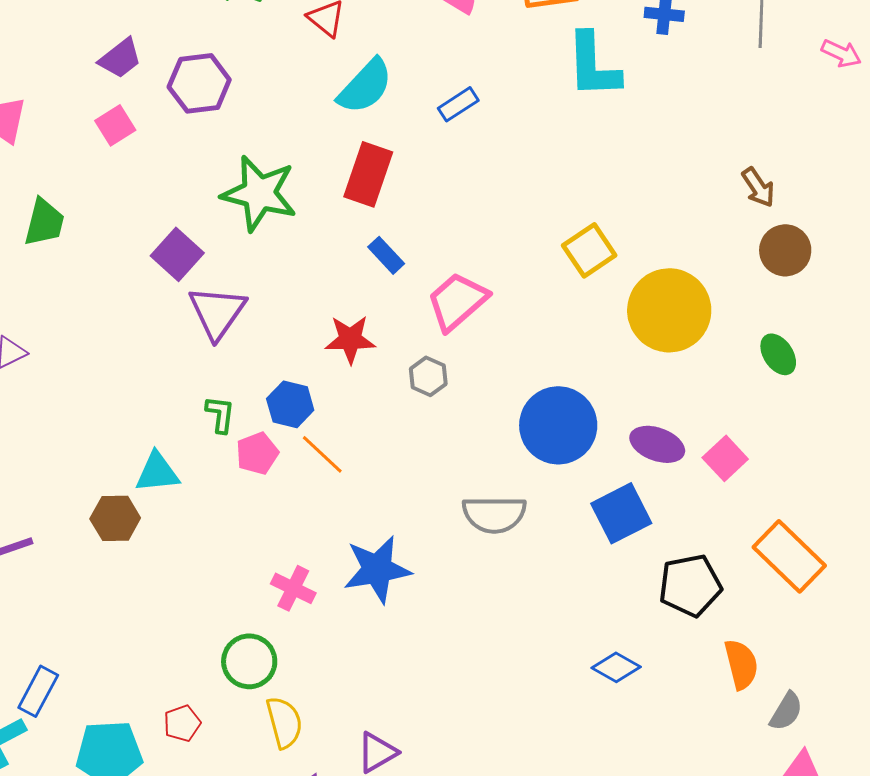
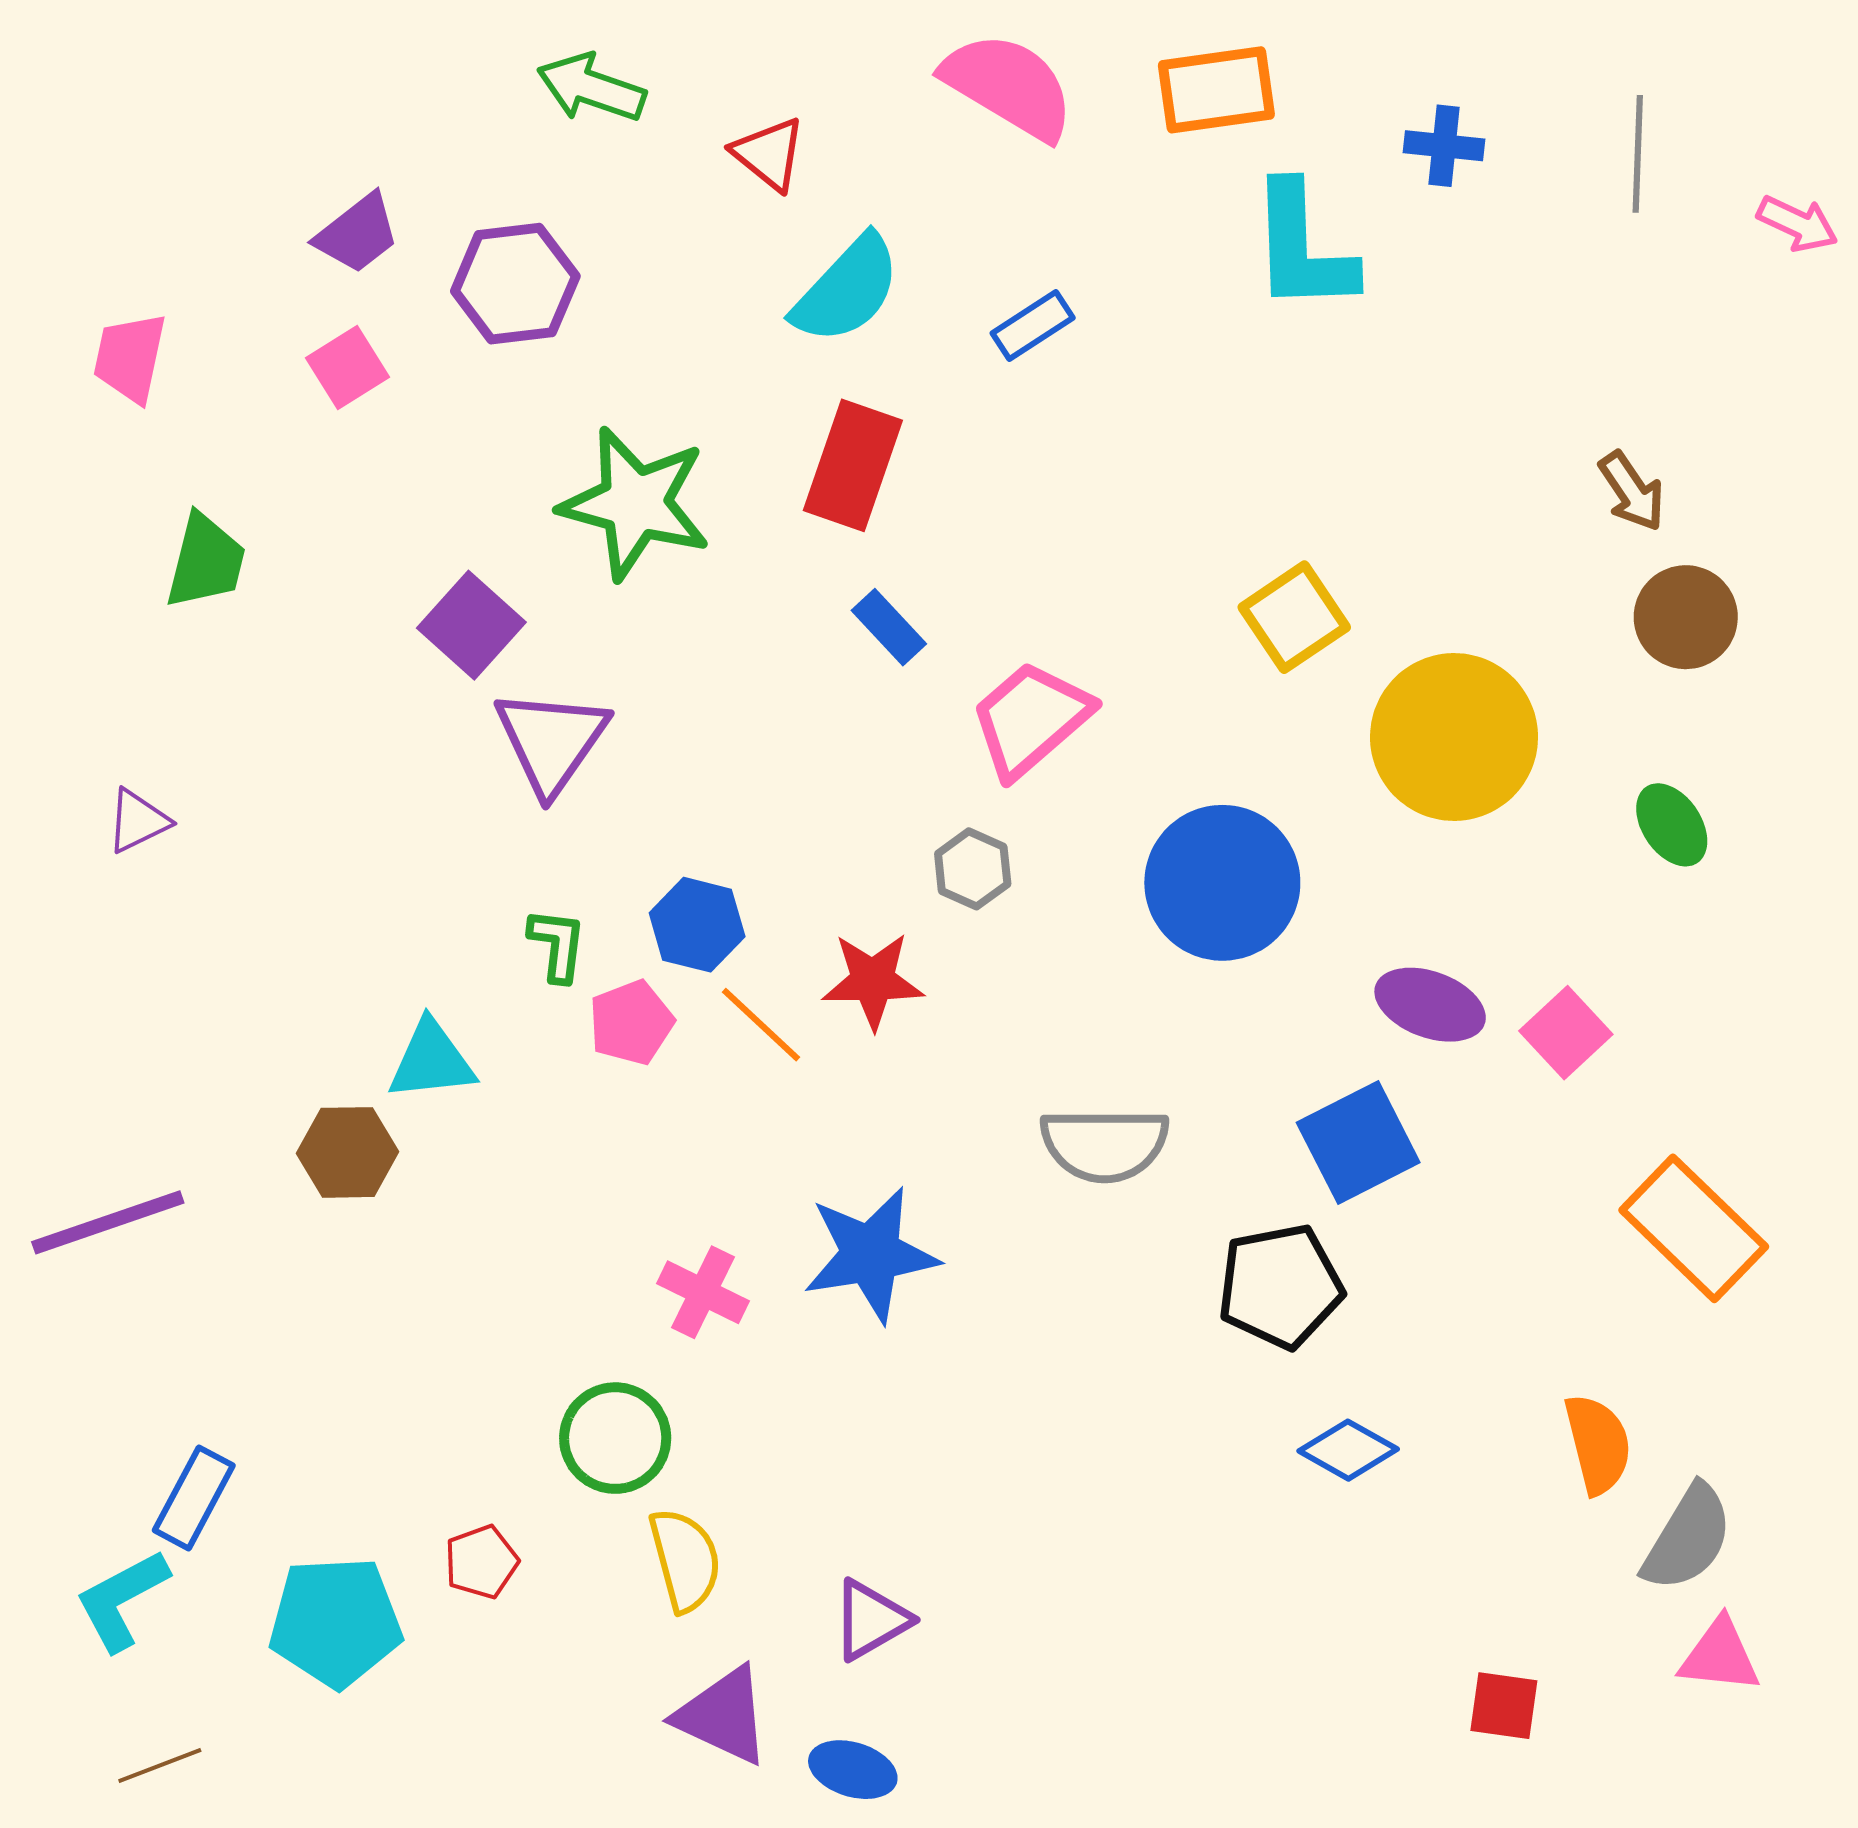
red star: (350, 339) -> (873, 981), moved
blue circle: (558, 425) -> (1222, 883), moved
black pentagon: (690, 585) -> (1280, 1286), moved
gray semicircle: (786, 711) -> (1688, 1538), size x1.4

